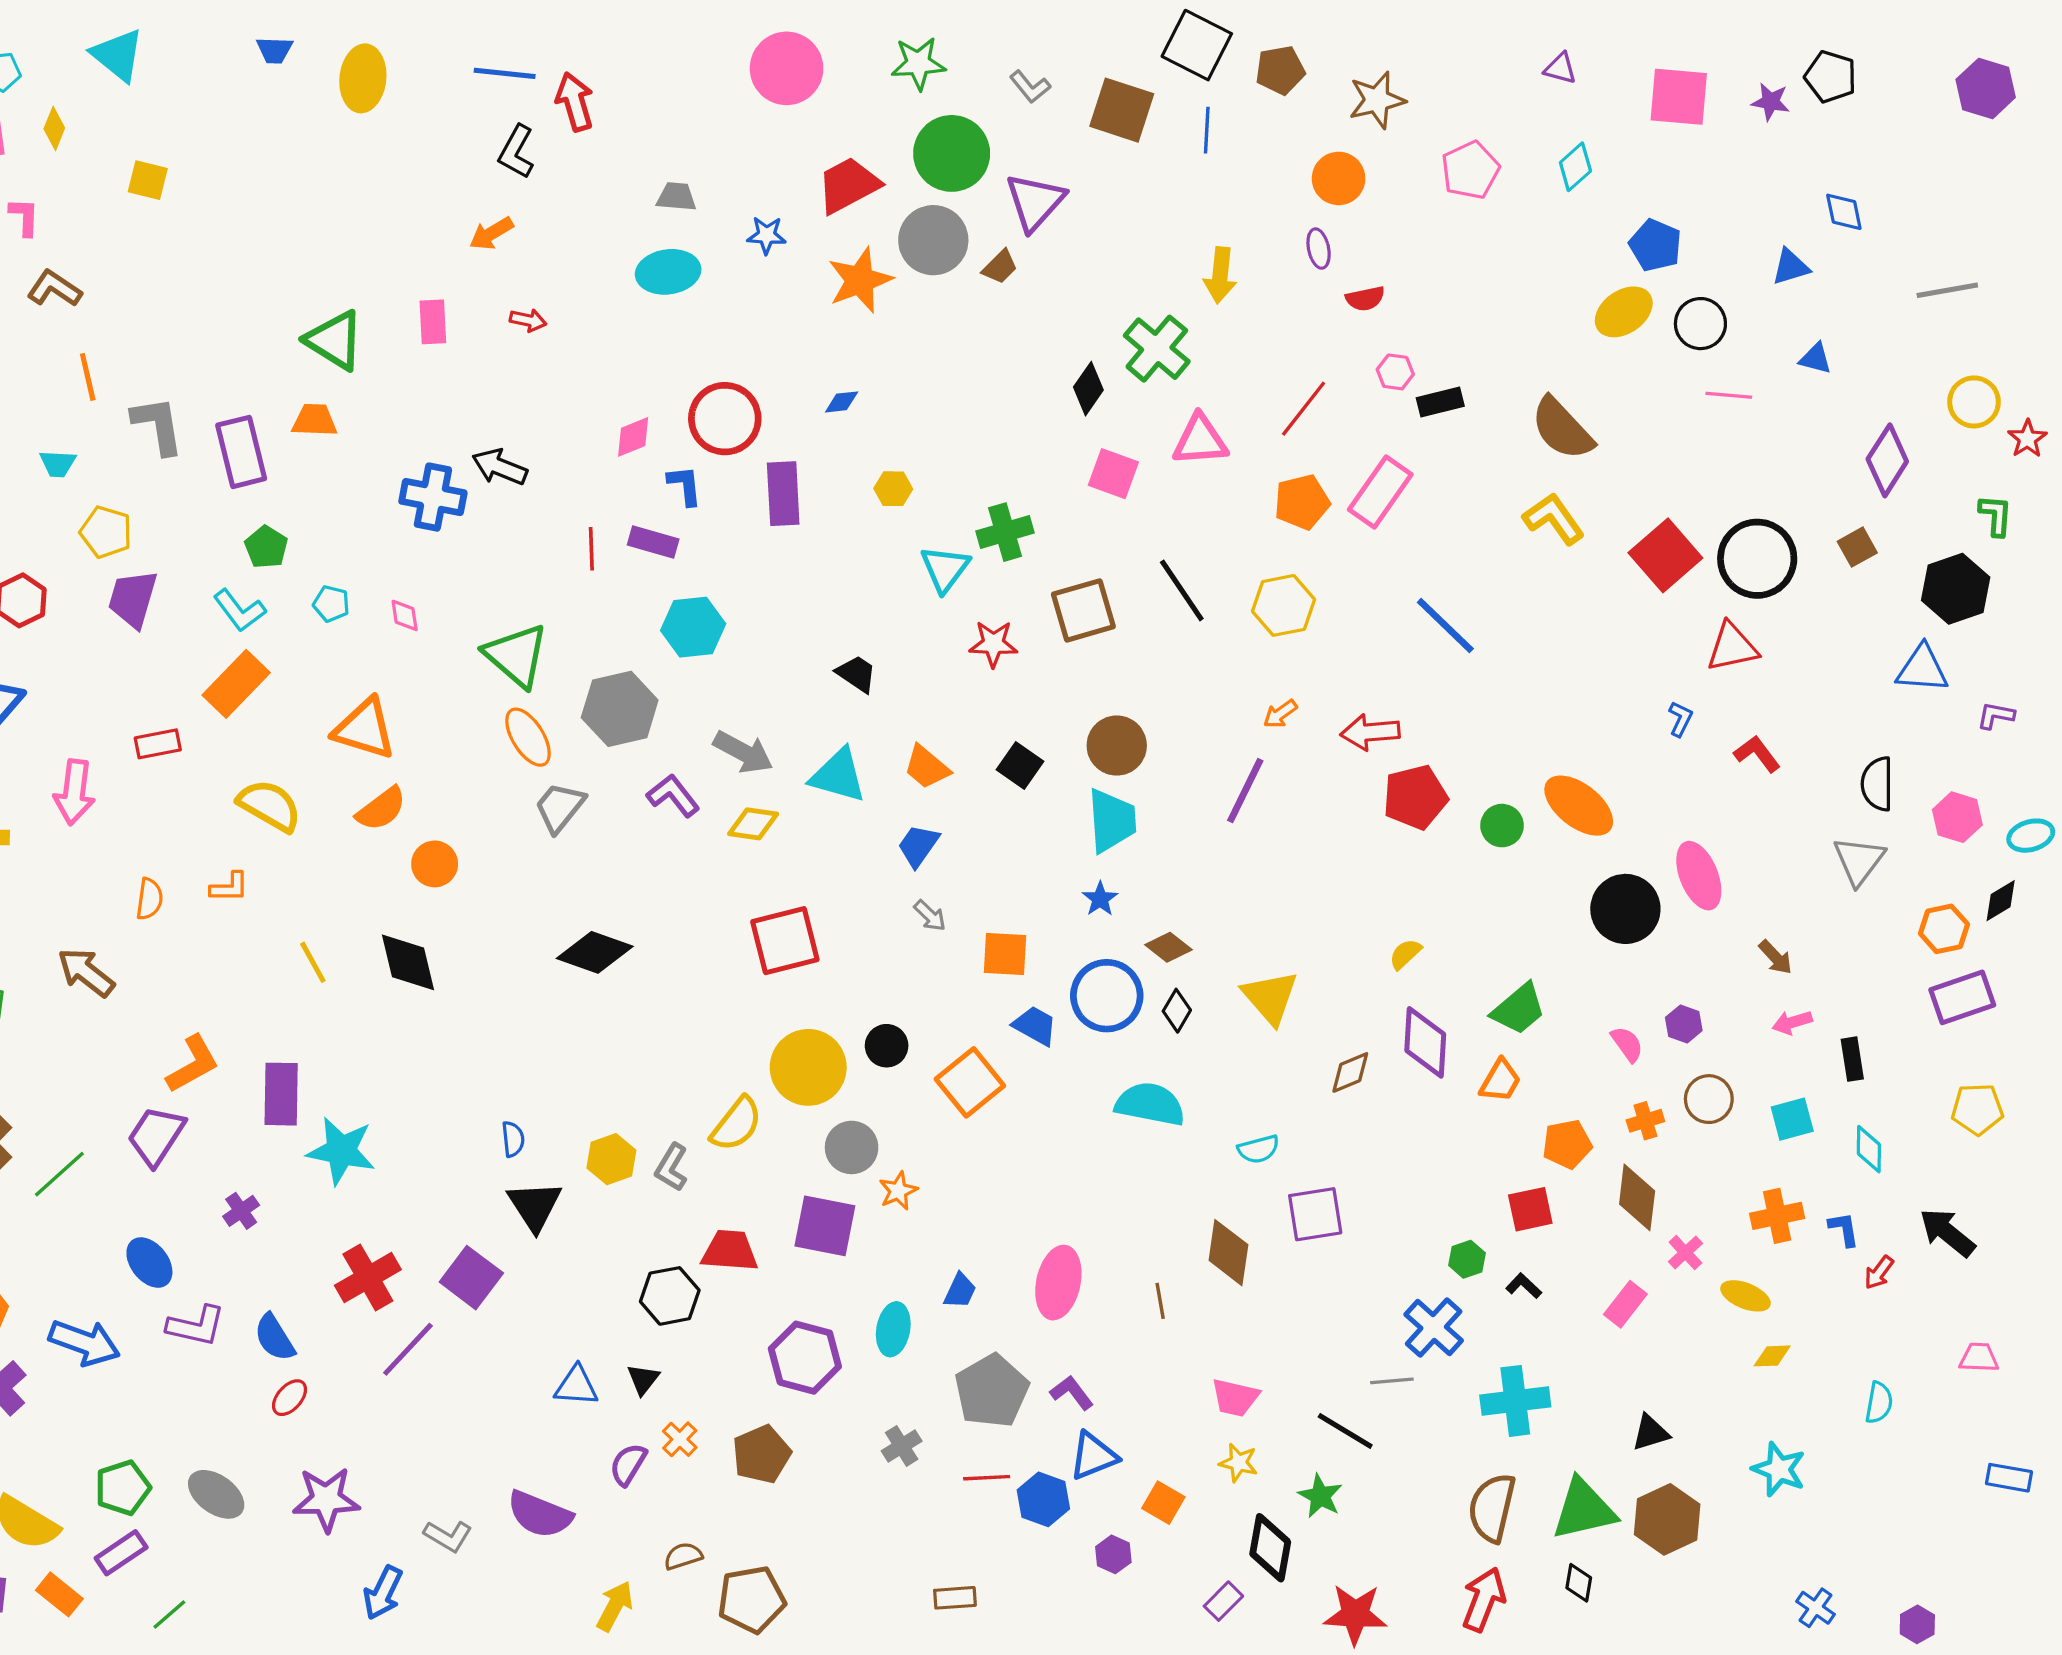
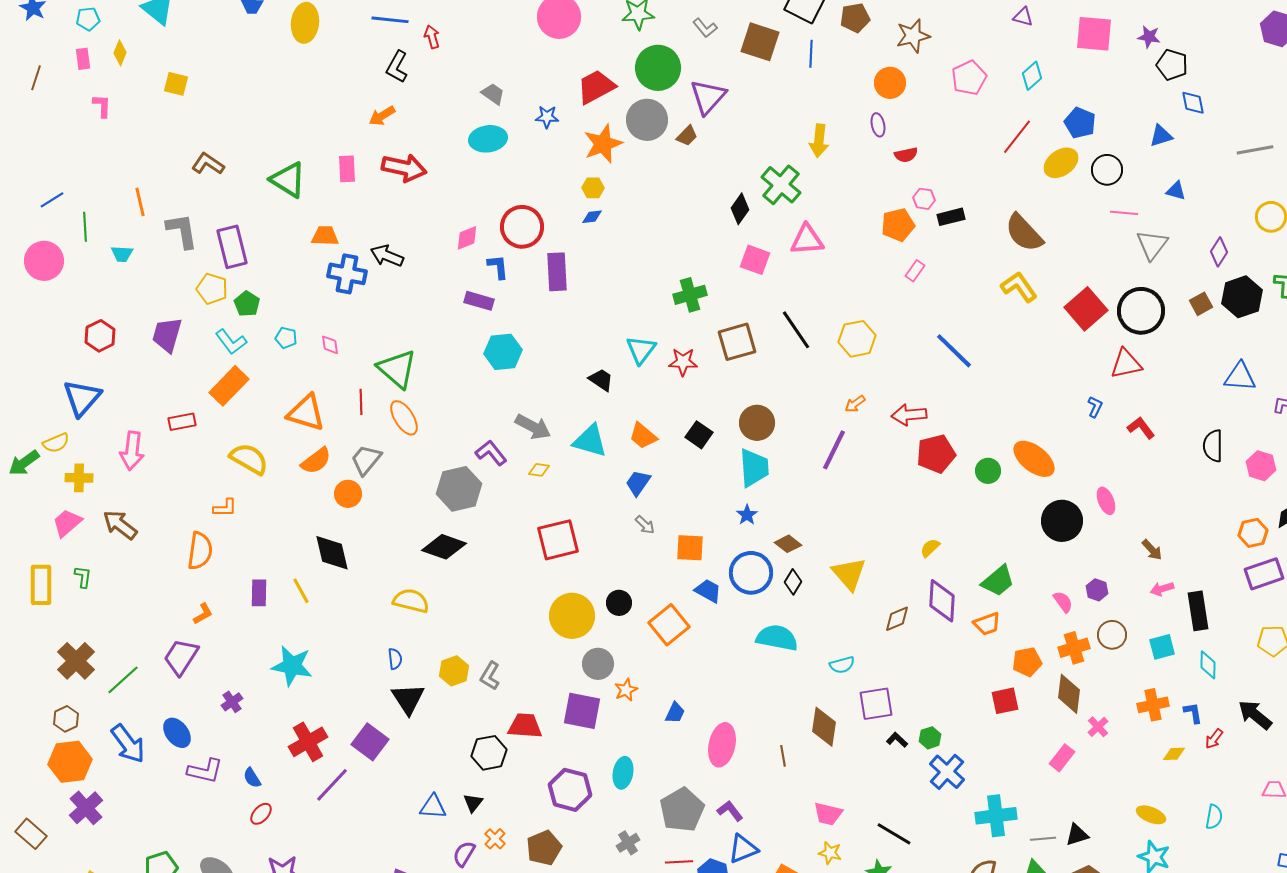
black pentagon: (1831, 77) -> (1172, 65), moved
red arrow: (575, 102) -> (432, 37), size x0.7
gray trapezoid: (676, 197) -> (493, 94), turned 30
brown L-shape: (54, 289) -> (208, 164), moved
red arrow: (528, 320) -> (404, 168), size x2.0
red line: (1304, 409) -> (1017, 137), moved
orange trapezoid: (315, 420) -> (325, 236), moved
purple diamond: (1887, 460) -> (1219, 252), size x0.7
yellow hexagon: (893, 489) -> (593, 188), moved
pink rectangle: (1380, 492) -> (915, 271), size x0.5
orange pentagon: (1302, 502) -> (898, 225), moved
yellow pentagon: (106, 532) -> (212, 289), moved
red line: (591, 549) -> (361, 402), moved
cyan triangle: (945, 569) -> (641, 350), moved
black hexagon: (1956, 589) -> (1242, 297), moved
gray hexagon: (620, 709) -> (459, 489), moved
gray trapezoid: (560, 807) -> (366, 460), moved
yellow diamond: (753, 824) -> (539, 470), size x0.7
gray triangle: (1859, 861) -> (1152, 245), moved
pink ellipse: (1699, 876) -> (1106, 501), size x0.7
orange semicircle: (149, 899) -> (200, 551), moved, size x1.5
yellow line: (313, 962) -> (301, 591), moved
brown arrow: (86, 972) -> (120, 525), moved
black rectangle: (1852, 1059) -> (1198, 611), size x1.5
orange L-shape: (193, 1064) -> (203, 614), size x0.6
orange trapezoid: (1500, 1081) -> (987, 624), turned 40
purple rectangle: (281, 1094) -> (259, 593), moved, size x0.7
orange cross: (1645, 1121) -> (1074, 648), size x1.4
yellow semicircle: (736, 1124) -> (411, 601), moved, turned -114
green hexagon: (1467, 1259) -> (930, 738), moved
black L-shape: (1524, 1286) -> (897, 740), moved
blue trapezoid: (960, 1291) -> (675, 713), moved
yellow ellipse: (1746, 1296) -> (1151, 815), moved
blue semicircle: (275, 1338) -> (252, 778), size x0.7
blue arrow: (84, 1343) -> (128, 744), moved, turned 33
yellow diamond: (1772, 1356) -> (1174, 754), moved
gray line: (1392, 1381) -> (1043, 839), moved

